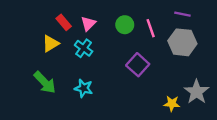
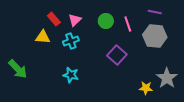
yellow triangle: (51, 44) -> (43, 37), turned 35
cyan cross: (84, 48) -> (71, 41), turned 35
green arrow: (45, 82) -> (18, 69), moved

